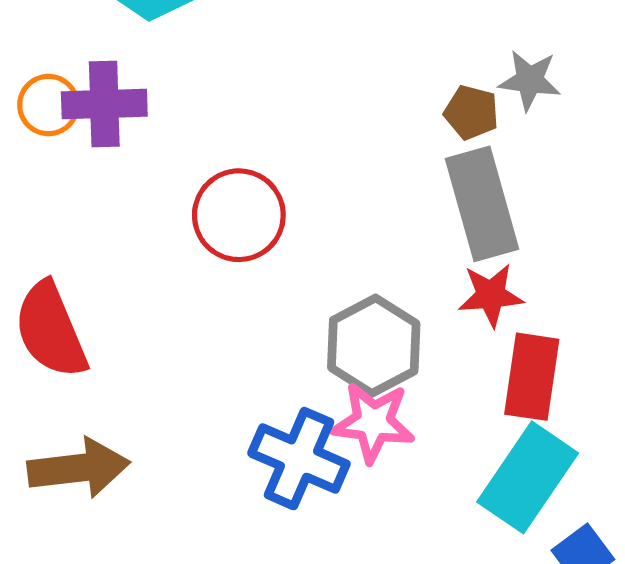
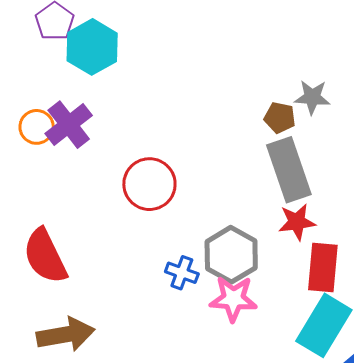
purple cross: (104, 104) -> (69, 125), turned -33
blue cross: (299, 459) -> (182, 273), moved, size x0.6

